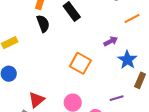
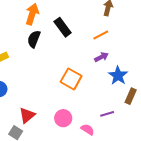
orange line: (132, 19) -> (101, 35), moved
black semicircle: (43, 24) -> (34, 39), turned -138

